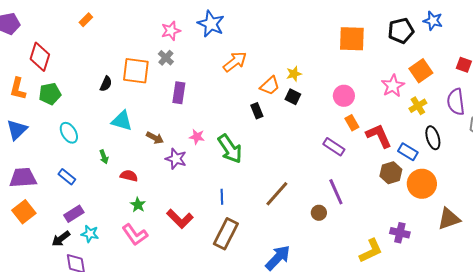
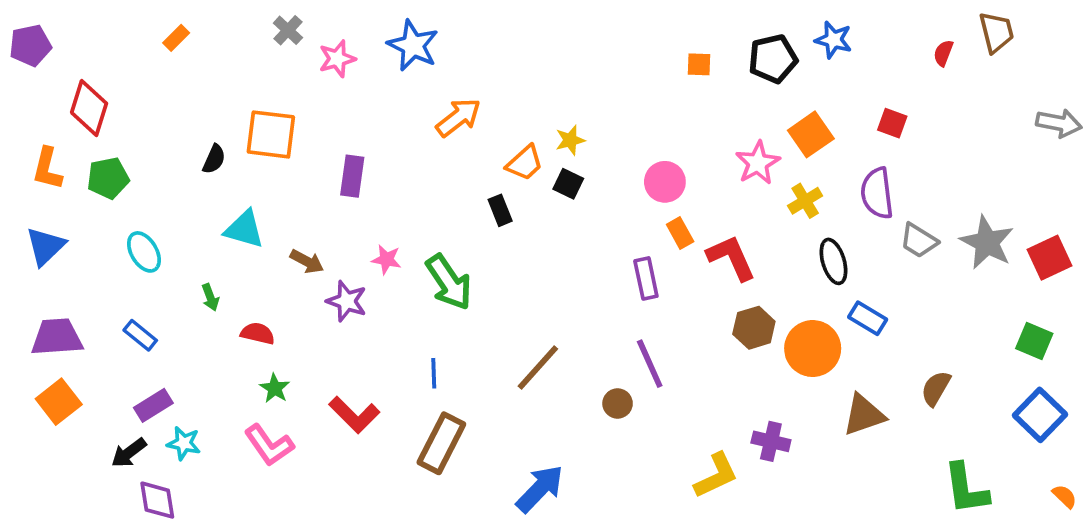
orange square: (352, 39) -> (699, 64), moved, size x0.5
gray cross: (166, 58) -> (288, 30), moved
purple rectangle: (334, 147) -> (646, 278), turned 45
blue rectangle: (408, 152) -> (868, 318), moved

